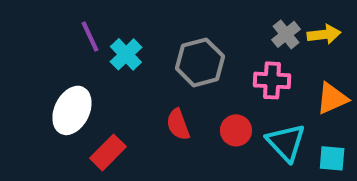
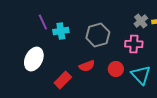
cyan cross: (126, 54) -> (61, 31), turned 35
red semicircle: (178, 124) -> (87, 66), turned -91
red rectangle: (108, 152) -> (63, 80), moved

